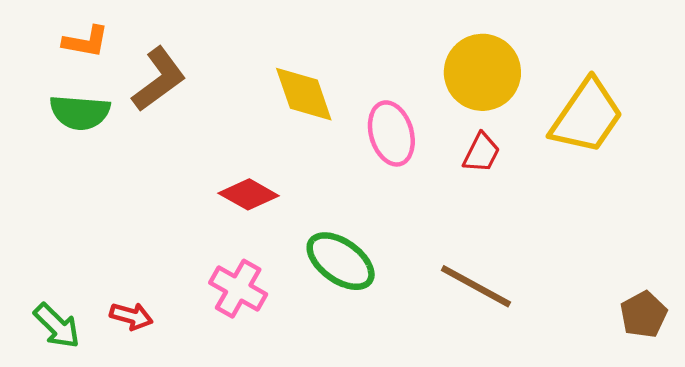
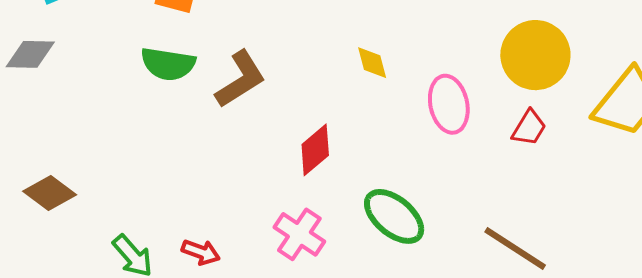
brown L-shape: (159, 79) -> (241, 79), moved
yellow diamond: (304, 94) -> (372, 63), size x0.6
red diamond: (249, 194) -> (315, 150), turned -74

